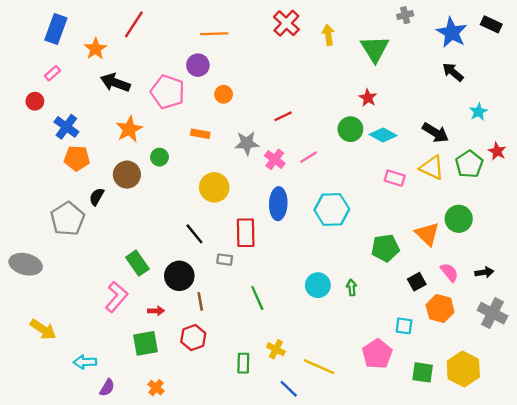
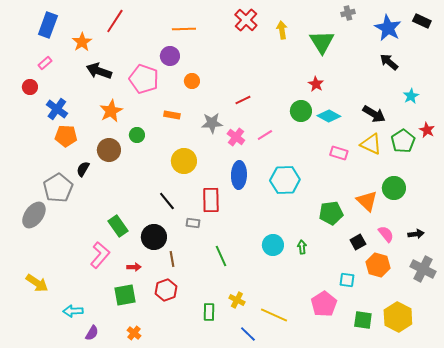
gray ellipse: (26, 264) -> (34, 215), moved, turned -68

